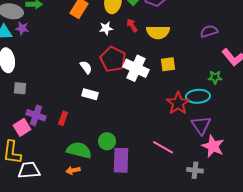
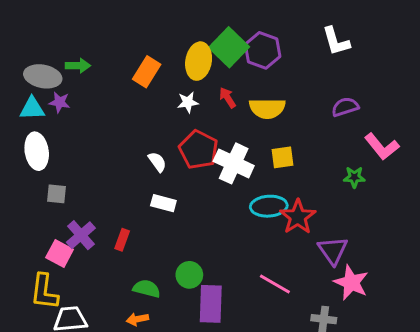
cyan ellipse: (198, 96) -> (269, 206), moved
purple cross: (36, 115) -> (81, 235), turned 30
pink square: (22, 127) -> (60, 253), turned -30
green semicircle: (79, 150) -> (147, 289), size x0.7

